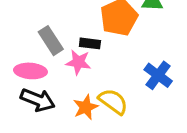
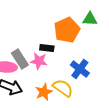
gray rectangle: (51, 41) -> (20, 59), moved
blue cross: (158, 75) -> (80, 69), moved

